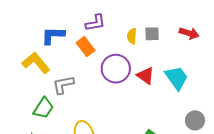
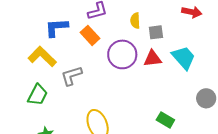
gray square: (152, 34) -> (156, 32), moved
red triangle: (146, 76) -> (153, 59), turned -36
green trapezoid: (43, 108) -> (38, 95), moved

